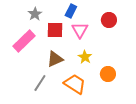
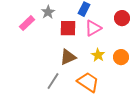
pink triangle: (80, 30) -> (93, 28), turned 30
pink rectangle: (24, 41) -> (27, 23), moved, size x0.7
orange circle: (108, 74) -> (121, 57), moved

